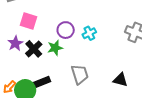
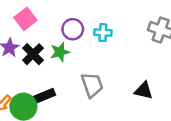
pink square: (28, 21) -> (25, 19), turned 36
cyan cross: (89, 33) -> (103, 33), turned 32

